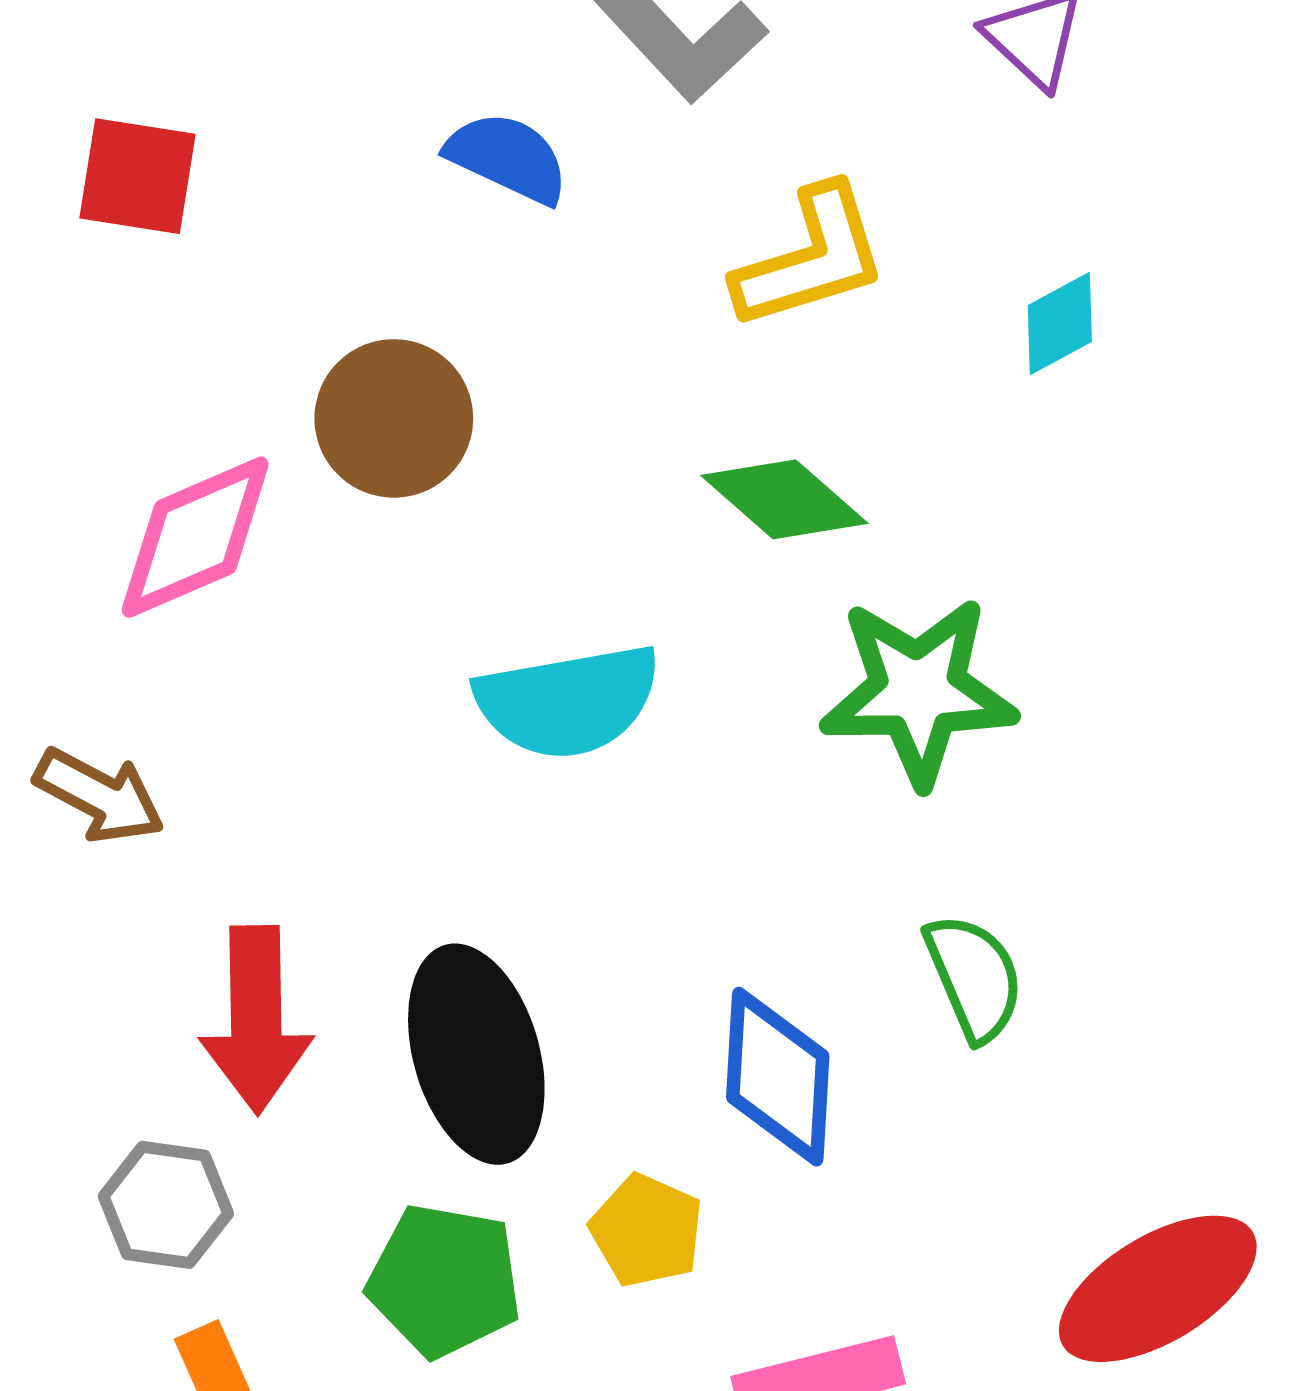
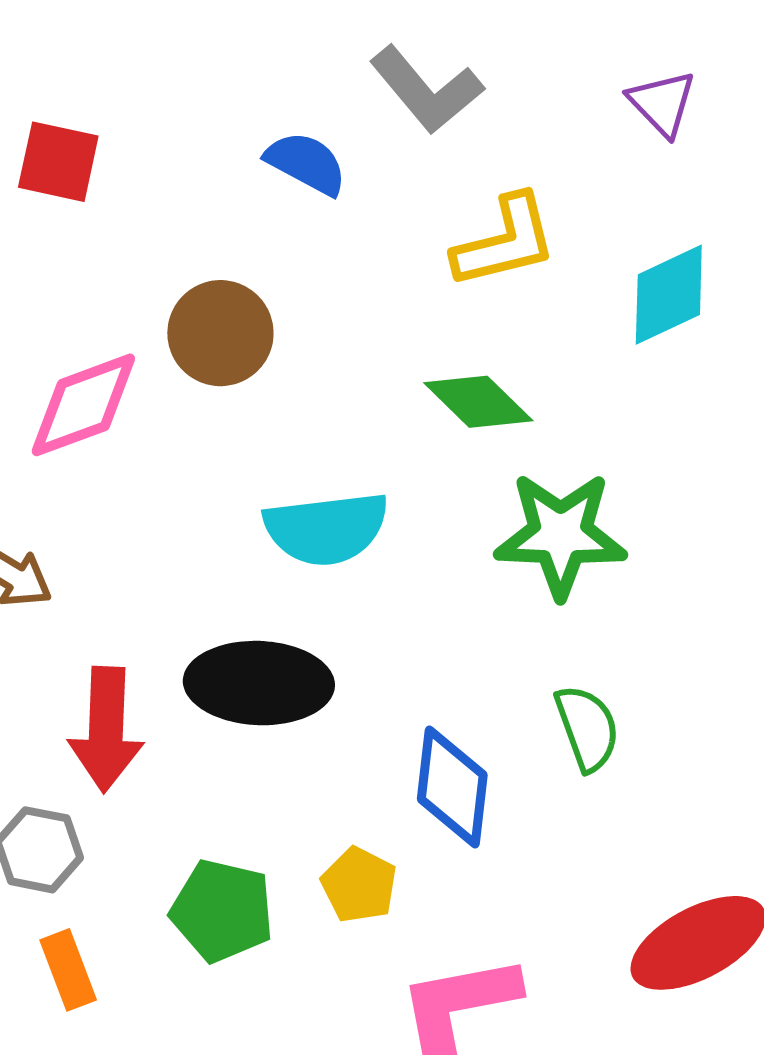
cyan diamond: (1060, 323) -> (669, 295), size x1.5
black ellipse: (476, 1054) -> (259, 683), moved, turned -75

